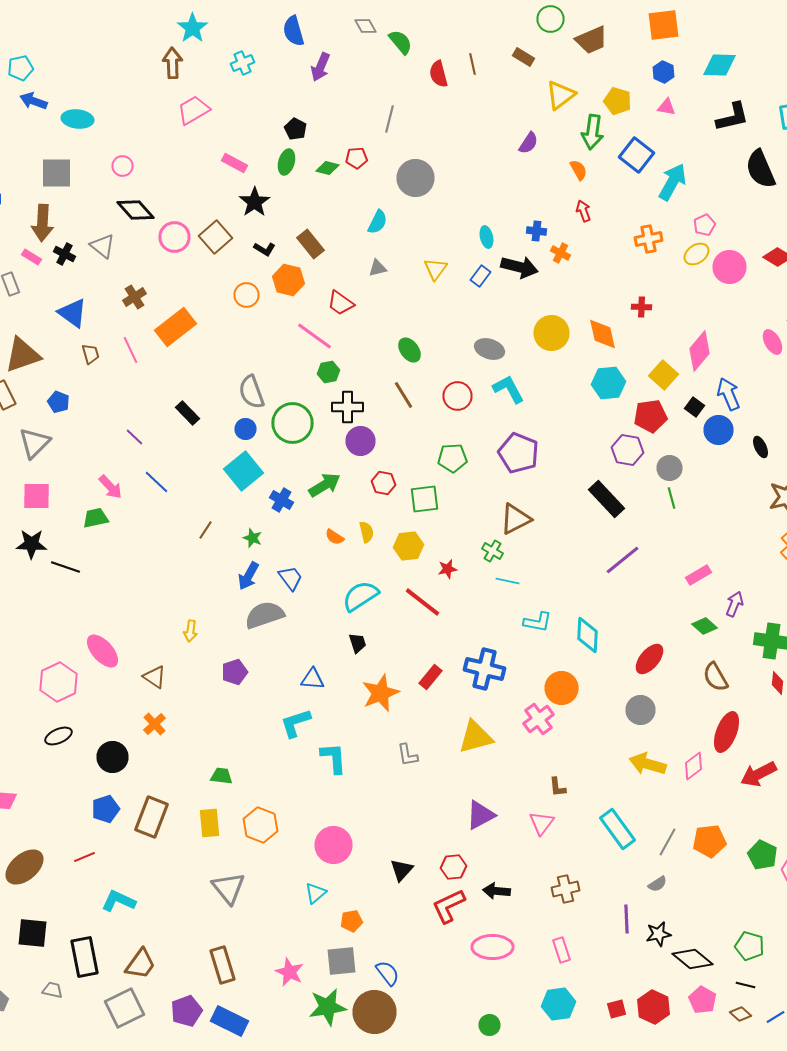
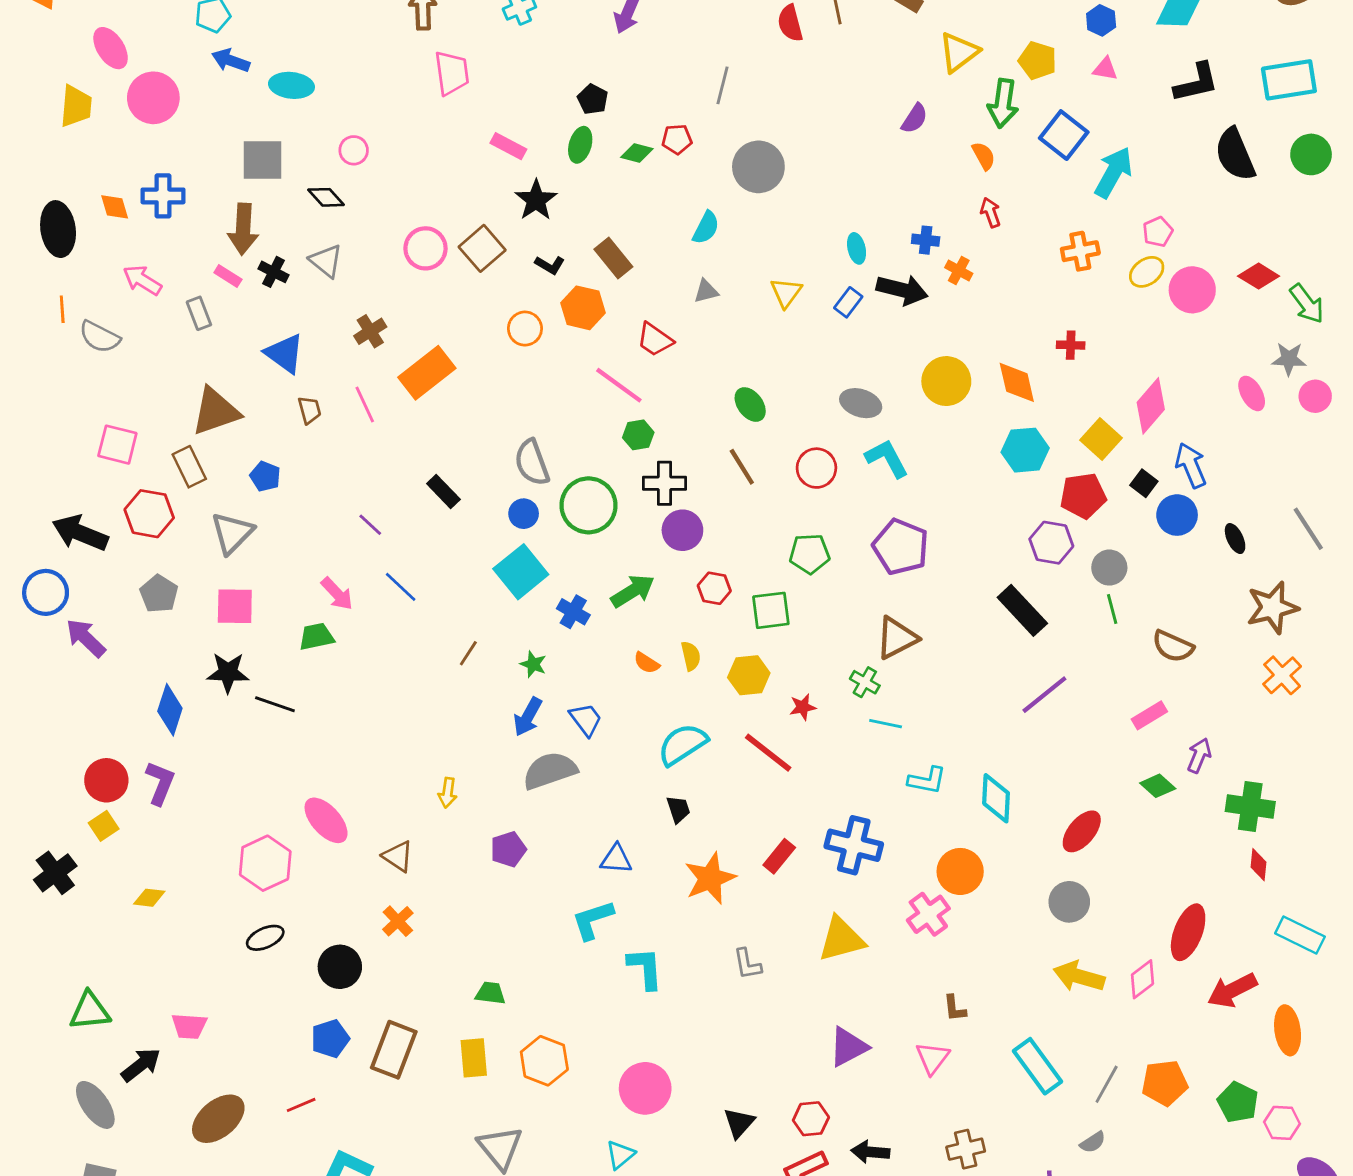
pink trapezoid: (194, 110) -> (452, 73), turned 112
black diamond: (136, 210) -> (326, 197), moved, size x0.7
brown semicircle: (716, 677) -> (1173, 646), moved, turned -36

